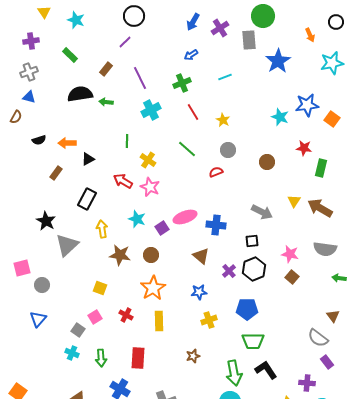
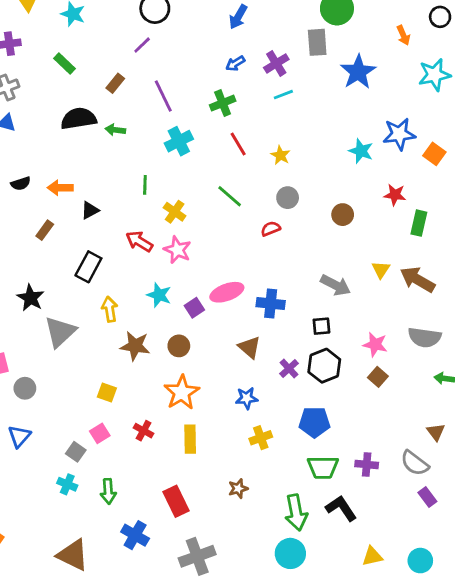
purple cross: (220, 28) -> (276, 63), moved
red rectangle: (138, 358) -> (176, 501), moved, turned -30
purple cross: (307, 383) -> (367, 465), moved

